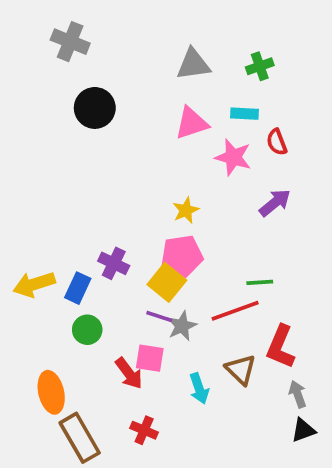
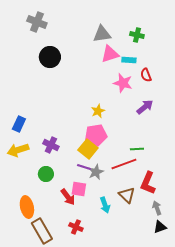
green cross: (260, 66) -> (137, 35), turned 32
pink triangle: (191, 123) -> (110, 54), moved
purple cross: (114, 263) -> (51, 145), moved
blue rectangle: (78, 288) -> (19, 124), moved

